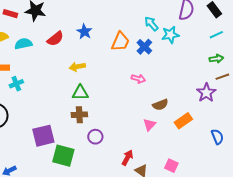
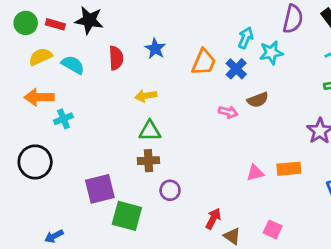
cyan arrow: (151, 24) -> (246, 38), turned 63
red semicircle: (55, 39) -> (116, 58), turned -54
cyan semicircle: (23, 44) -> (73, 65), turned 42
brown semicircle: (160, 105) -> (258, 100), moved
orange rectangle: (183, 121) -> (289, 169), turned 30
pink triangle: (149, 125) -> (255, 173), moved, turned 32

